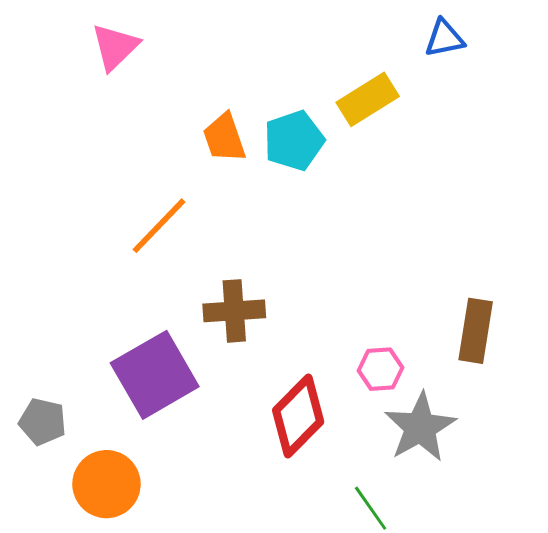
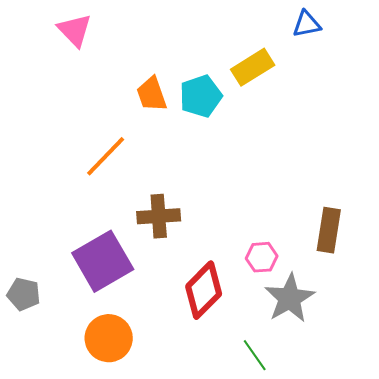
pink triangle: (115, 47) -> (75, 30), turned -30
orange circle: (106, 484) -> (109, 338), moved

